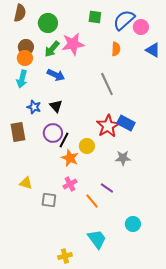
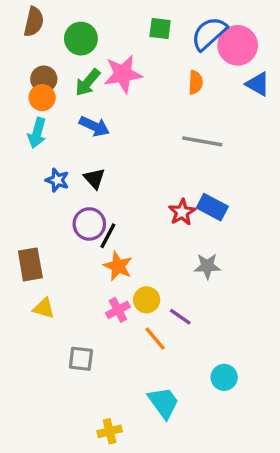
pink circle: (141, 27) -> (238, 45), size x1.5
gray line: (107, 84) -> (202, 141), moved, turned -55
red star: (108, 126) -> (182, 212), size x0.7
brown rectangle: (18, 132) -> (30, 264), moved
yellow circle: (87, 146) -> (147, 300), moved
gray square: (49, 200) -> (81, 359), moved

